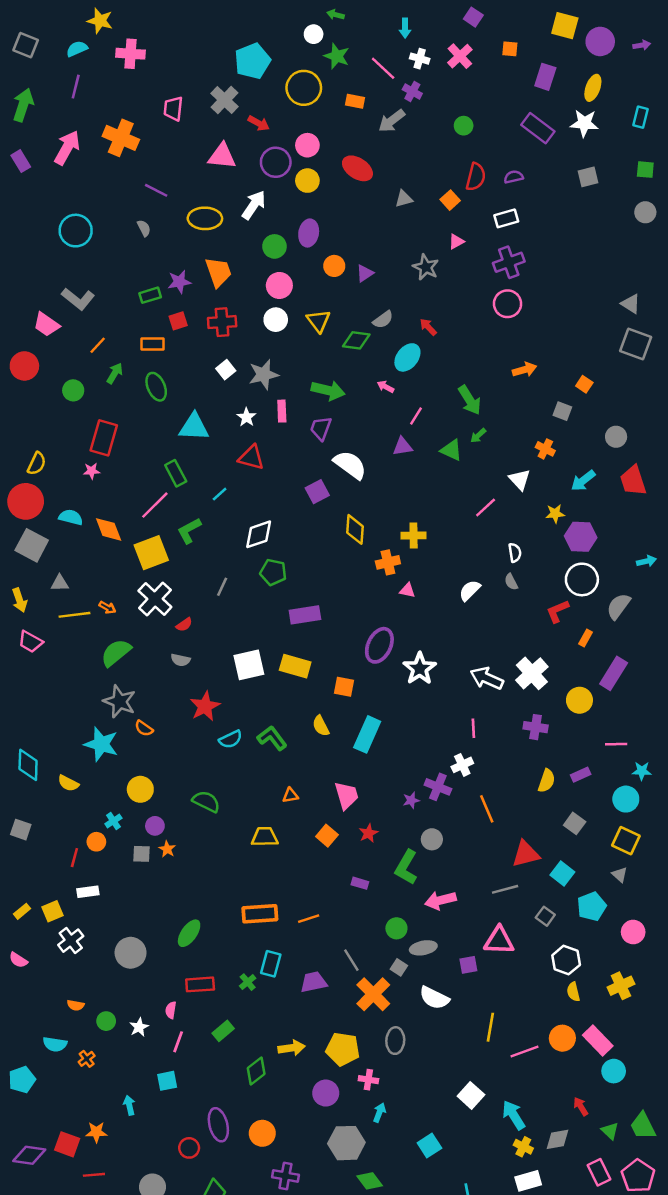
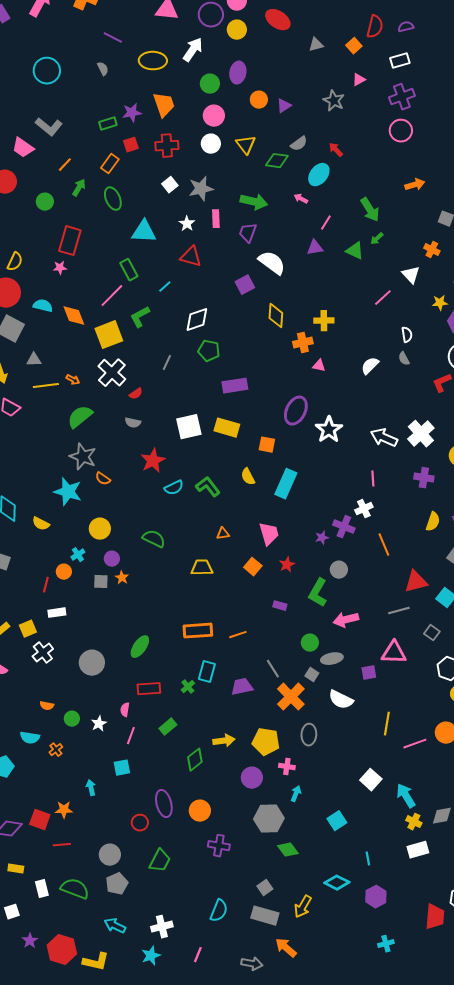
orange rectangle: (152, 344) -> (110, 164), turned -54

